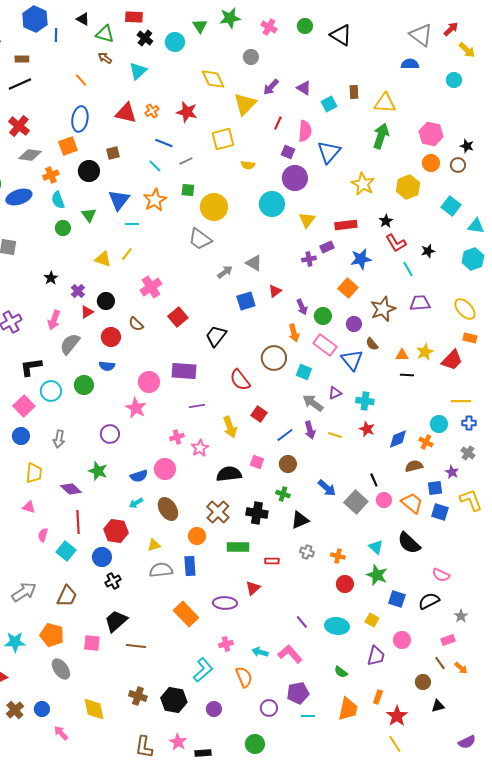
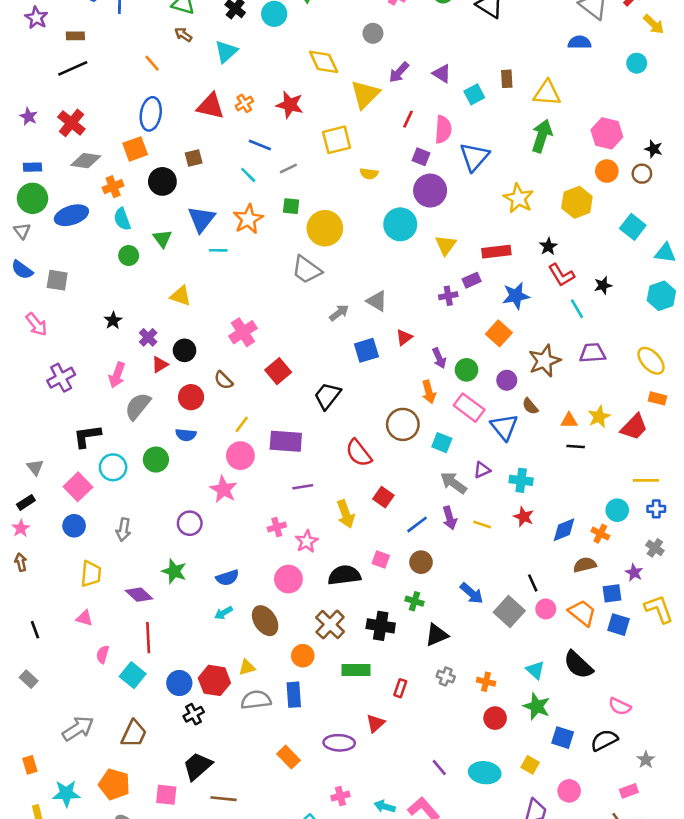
yellow line: (127, 254) -> (242, 424), moved
pink circle: (165, 469) -> (288, 579), moved
red hexagon: (116, 531) -> (214, 680), moved
red rectangle: (272, 561) -> (400, 688), turned -72
orange rectangle: (186, 614) -> (288, 757), size x0.7

